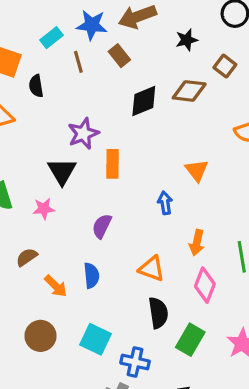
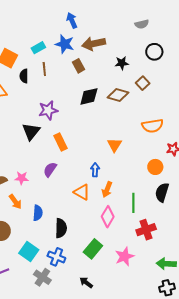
brown line: (78, 62) -> (44, 69), moved
orange rectangle: (112, 164) -> (60, 142), moved, turned -36
blue arrow: (165, 203) -> (95, 170), moved
pink star: (44, 209) -> (22, 178), moved
orange triangle: (152, 269) -> (82, 192), moved
blue semicircle: (91, 276) -> (38, 213), moved
black semicircle: (158, 313) -> (61, 228), moved
cyan square: (95, 339) -> (29, 251), moved

